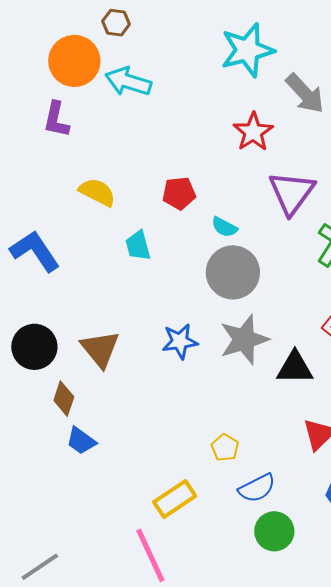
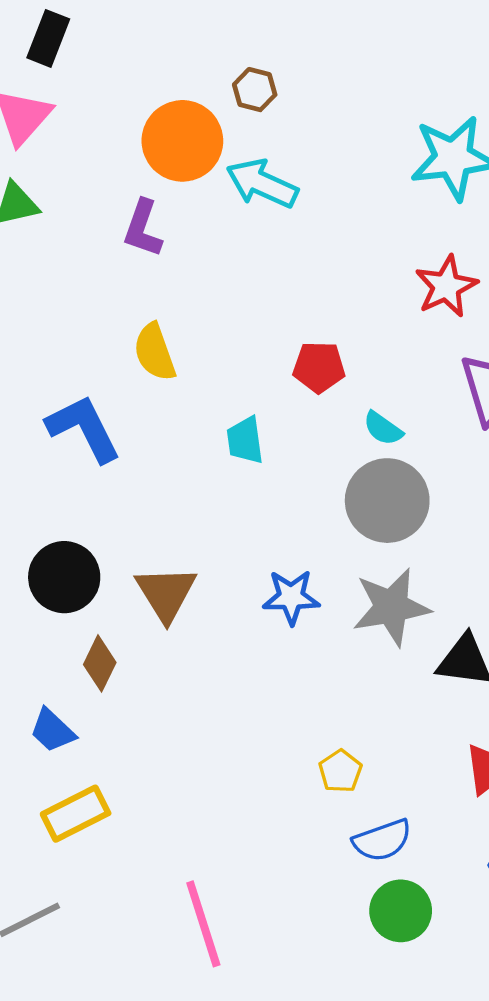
yellow semicircle: (97, 192) -> (155, 352), moved, turned -144
blue trapezoid: (81, 441) -> (52, 731), moved
yellow rectangle: (175, 499) -> (76, 814), moved

